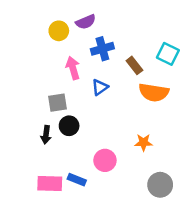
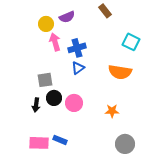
blue cross: (102, 49) -> (77, 48), moved
brown rectangle: (134, 65) -> (105, 11), moved
pink arrow: (73, 68) -> (55, 42), moved
pink circle: (105, 160) -> (74, 103), moved

